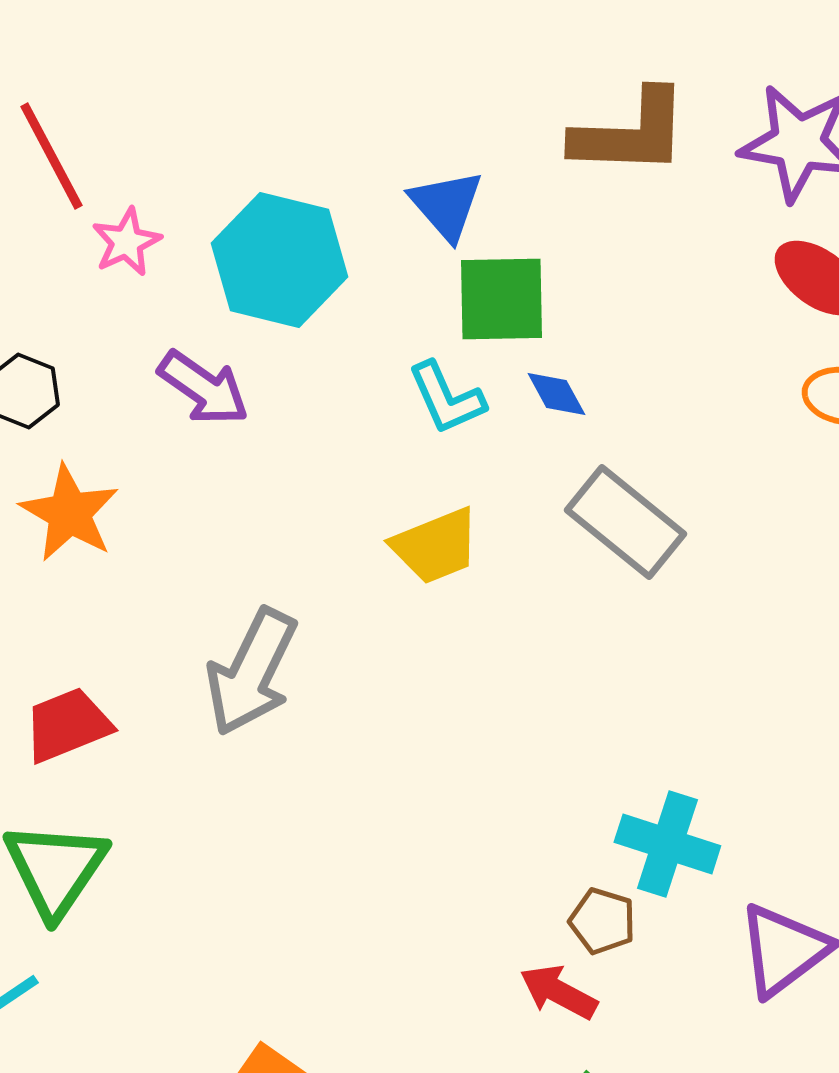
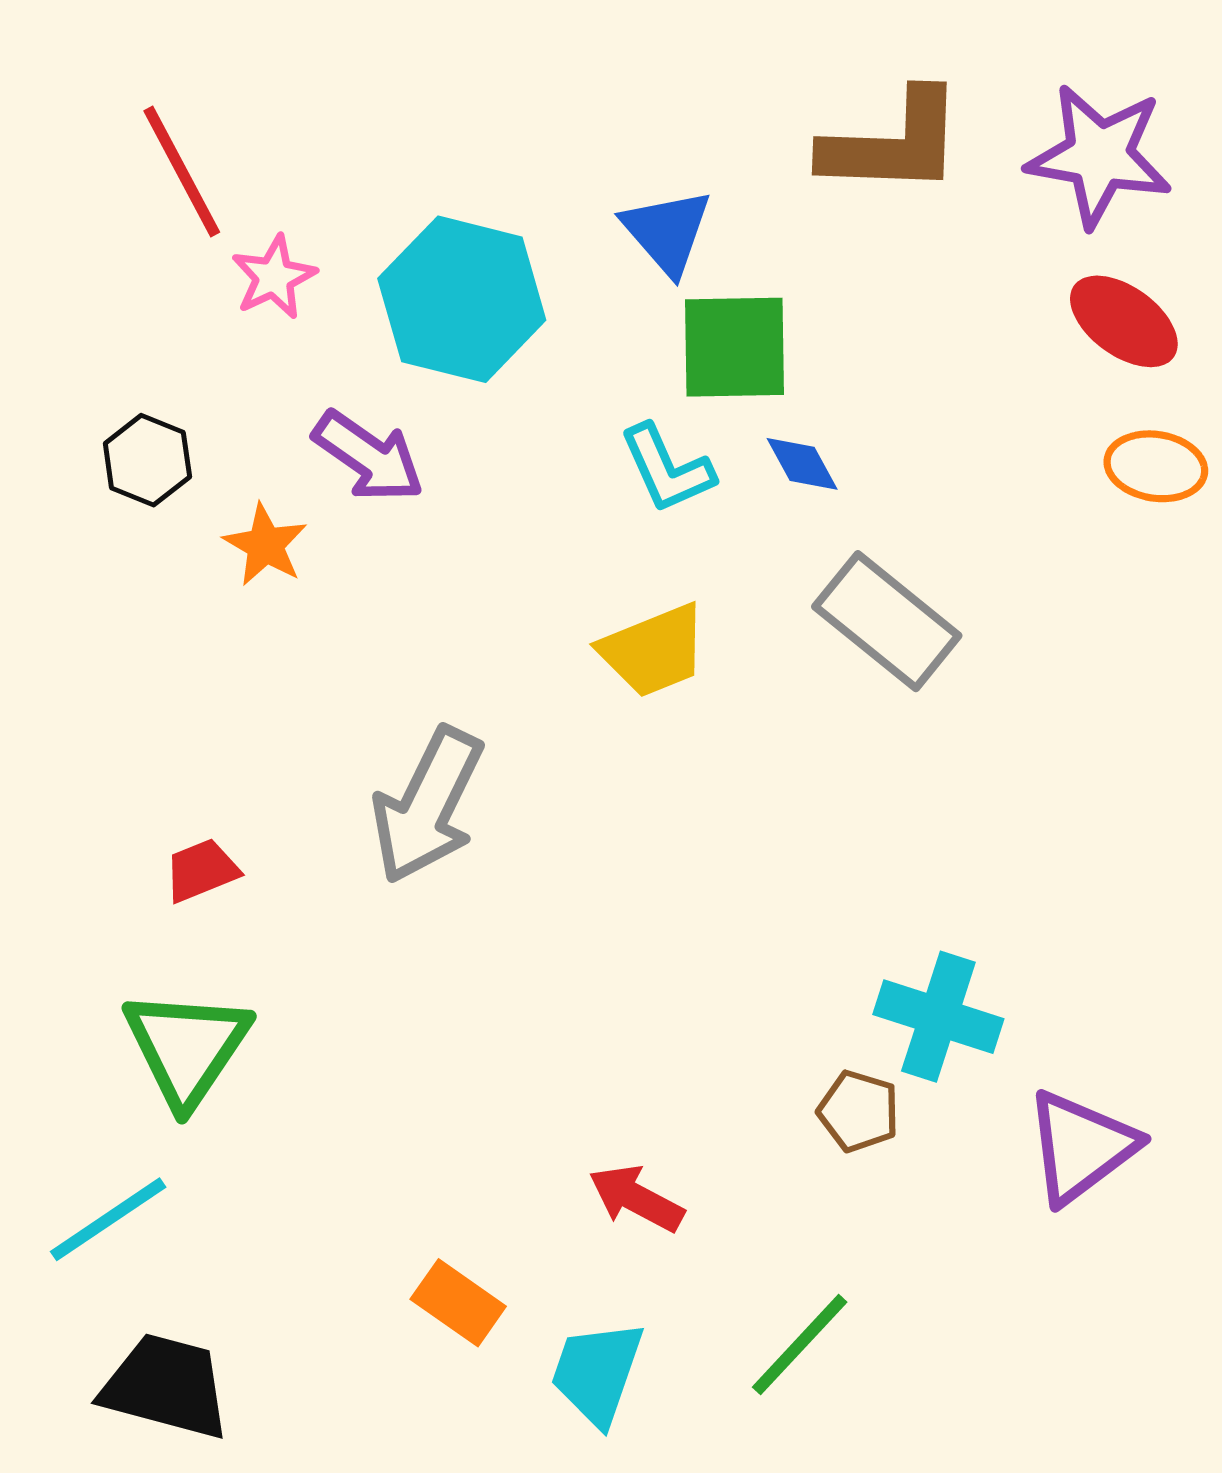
orange star: (69, 513) -> (265, 545), moved, size x0.7
red trapezoid: (67, 725) -> (201, 870), size x0.7
red arrow: (558, 992) -> (636, 1198), moved

